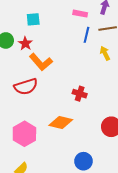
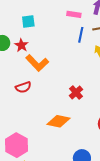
red semicircle: (26, 87) -> (23, 87), size x0.7
red cross: (80, 94) -> (76, 92), turned 32
pink hexagon: (24, 134) -> (16, 145), moved

